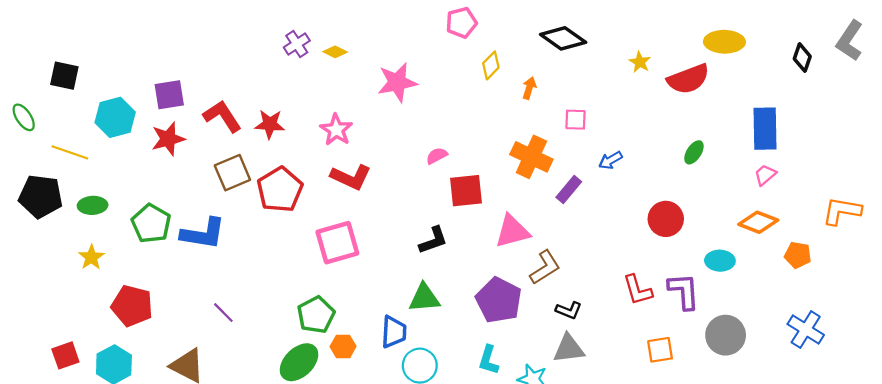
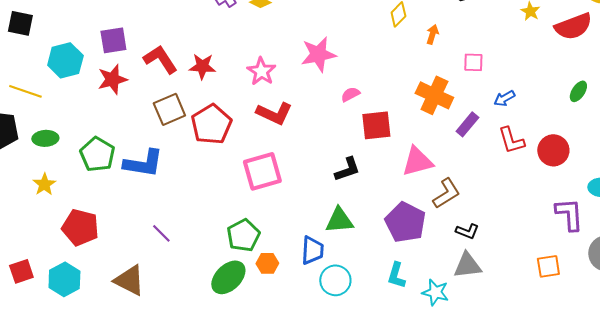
pink star: (397, 82) -> (318, 54), moved
red L-shape: (638, 290) -> (511, 140), moved

